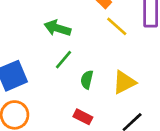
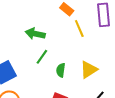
yellow line: (117, 26) -> (79, 28), turned 30

